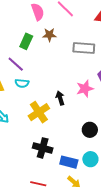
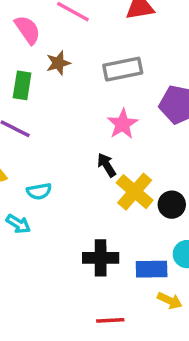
cyan semicircle: (22, 83) -> (39, 191), moved
pink star: (85, 89) -> (123, 124), moved
yellow cross: (39, 112) -> (135, 192), moved

